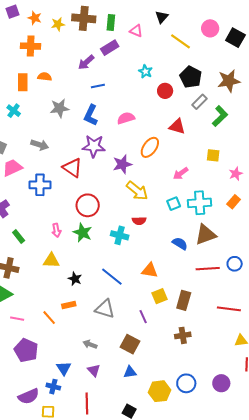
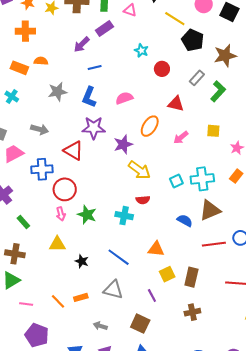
black pentagon: (191, 77) -> (193, 40), moved
orange rectangle: (23, 82) -> (19, 68), turned -66
pink arrow: (181, 173) -> (181, 138), moved
red circle: (88, 205) -> (65, 189), moved
orange rectangle: (69, 305) -> (81, 297), moved

